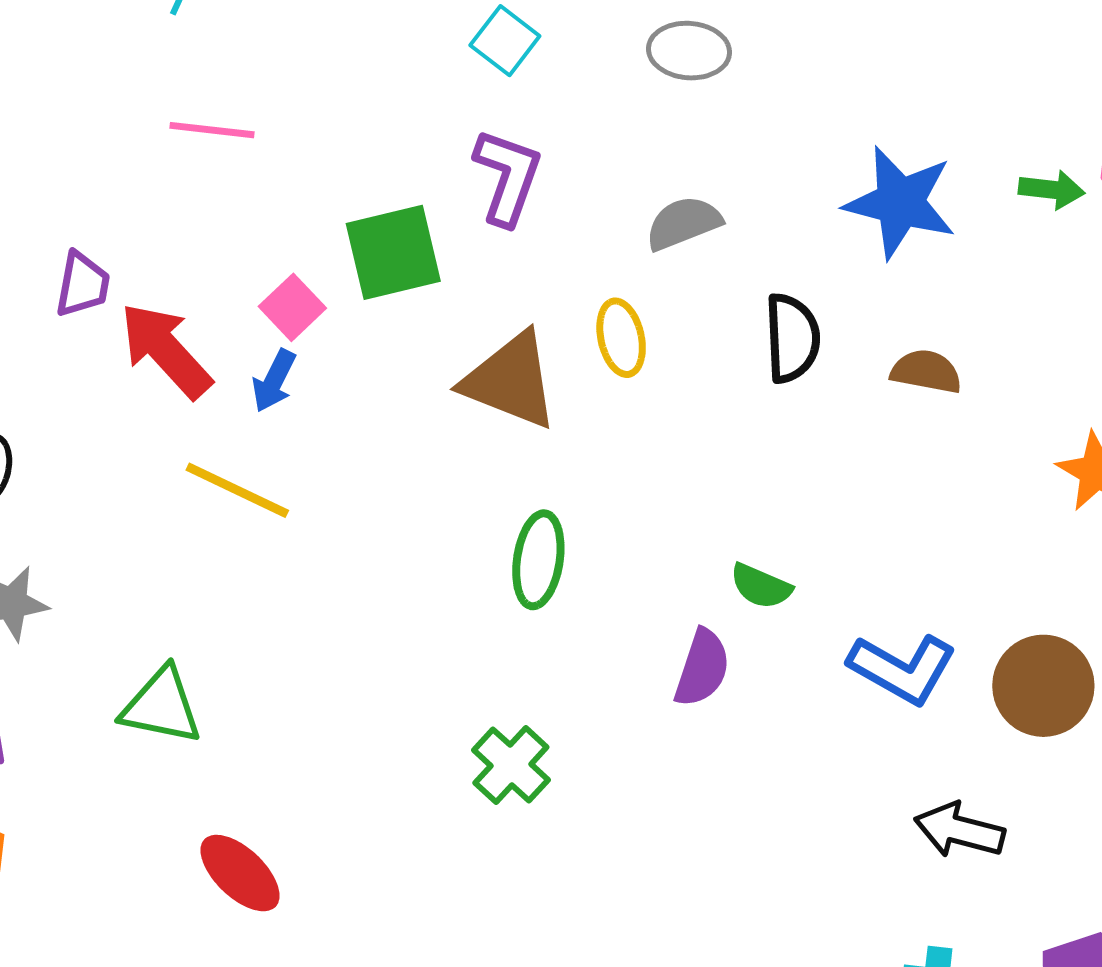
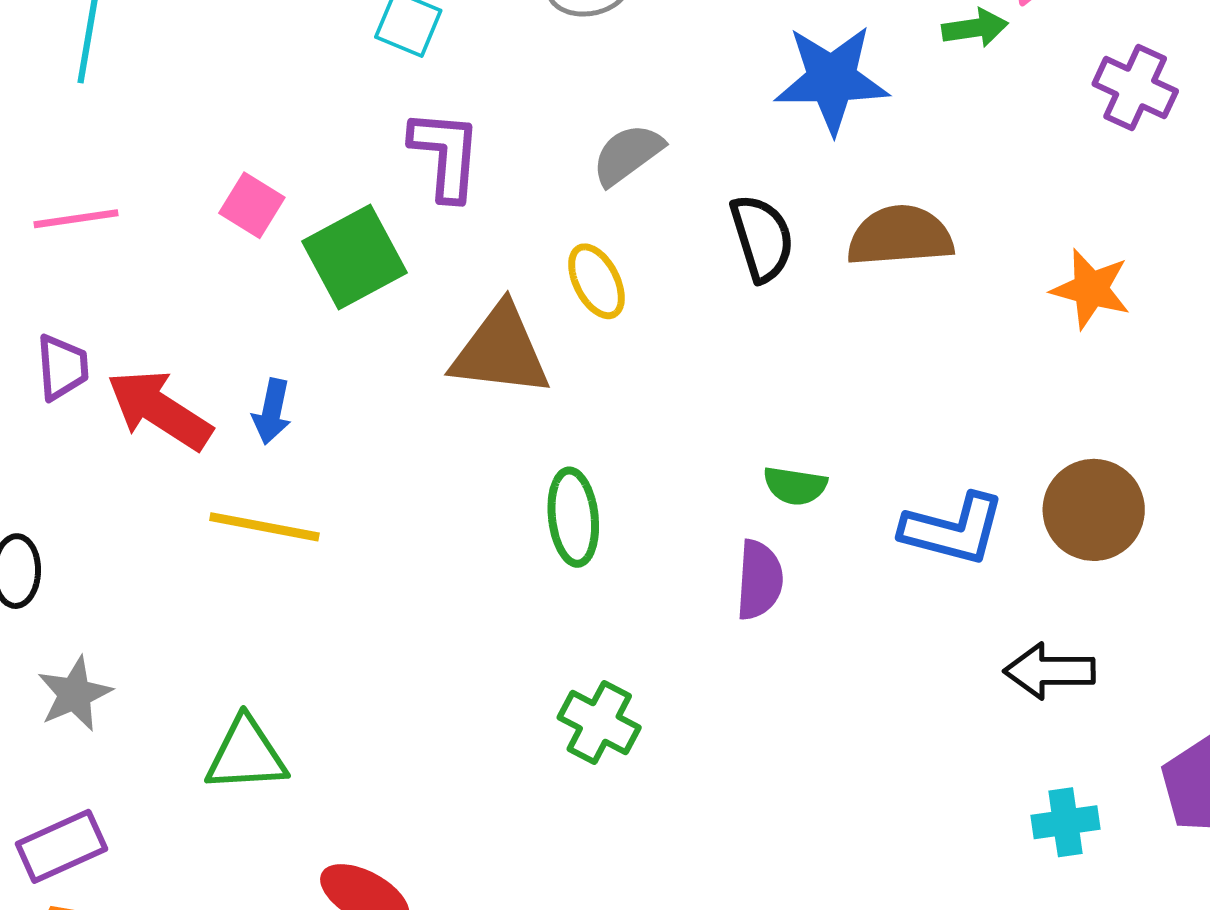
pink line: (212, 130) -> (76, 219), moved
pink square: (292, 307) -> (252, 205), moved
brown semicircle: (926, 371) -> (900, 236), size x1.5

